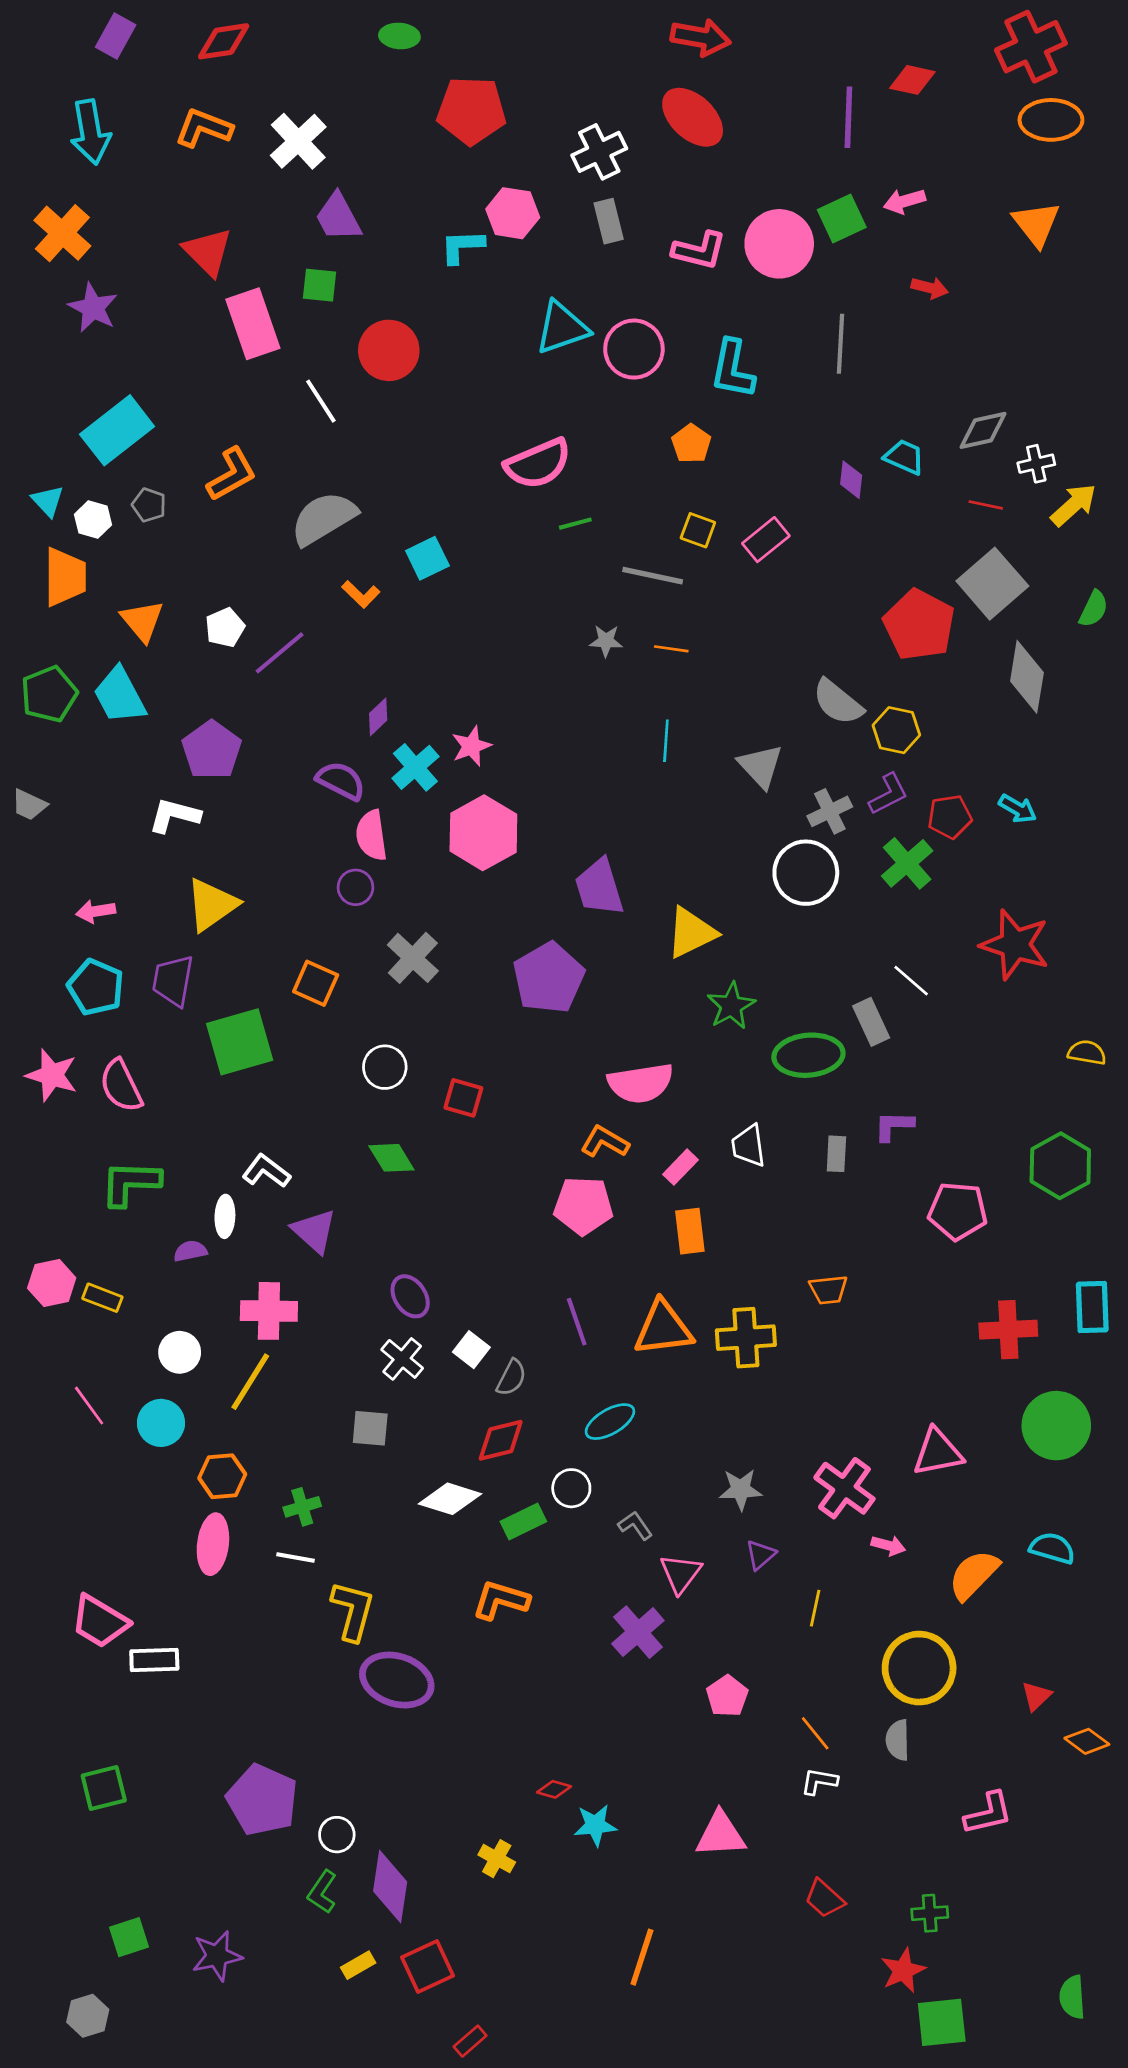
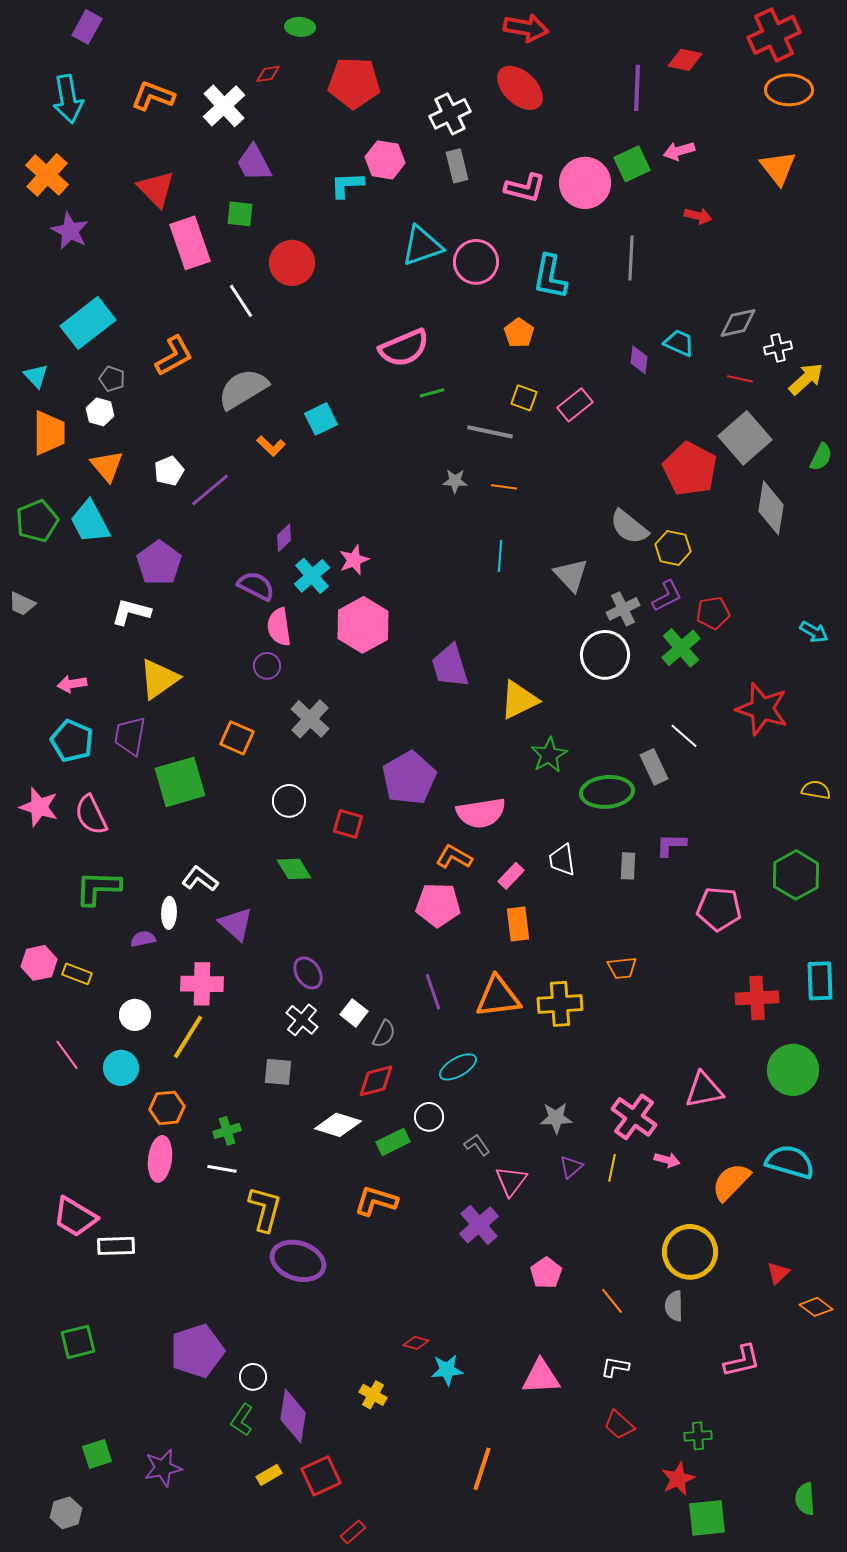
red diamond: (224, 41) -> (268, 74), moved, size x0.6
white hexagon: (93, 520) -> (100, 412), moved
cyan arrow: (1018, 809) -> (814, 632), moved
purple pentagon: (549, 978) -> (409, 778), moved
cyan semicircle: (1052, 1548) -> (790, 1162), size x1.4
yellow line: (815, 1608) -> (612, 1168), moved
white L-shape: (819, 1781) -> (615, 1367), moved
purple pentagon: (262, 1800) -> (197, 1351), turned 30

